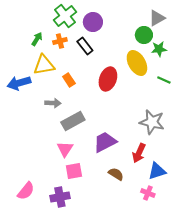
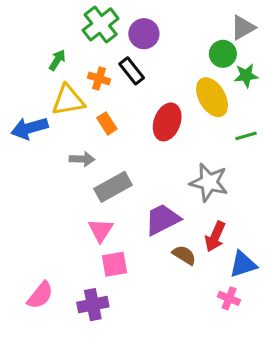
orange cross: (60, 41) -> (99, 79), moved, turned 32
green line: (164, 80) -> (246, 136), moved, turned -40
gray star: (152, 122) -> (209, 182), moved
brown semicircle: (116, 174) -> (184, 255), moved

